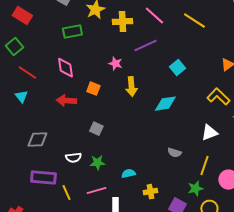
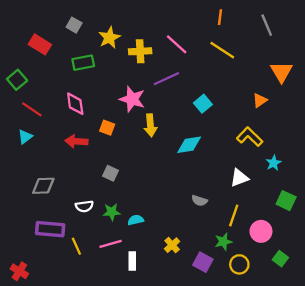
red rectangle: (22, 16) -> (40, 44), moved
pink star: (115, 64) -> (132, 99), size x1.6
cyan triangle: (21, 97) -> (25, 137), turned 32
cyan semicircle: (128, 174) -> (136, 220), moved
yellow cross: (150, 192) -> (172, 245), turned -32

